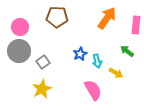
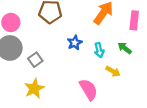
blue star: (80, 54) -> (75, 43), moved
cyan arrow: (97, 61) -> (99, 50), moved

